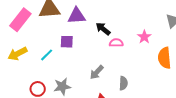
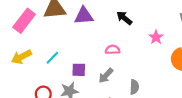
black arrow: (103, 29) -> (124, 18), moved
purple square: (67, 42) -> (79, 70), moved
pink semicircle: (116, 43) -> (113, 50), moved

